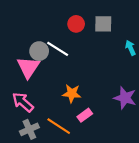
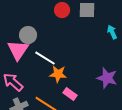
white line: (58, 49) -> (45, 58), moved
pink rectangle: (85, 115) -> (70, 94), turned 72

